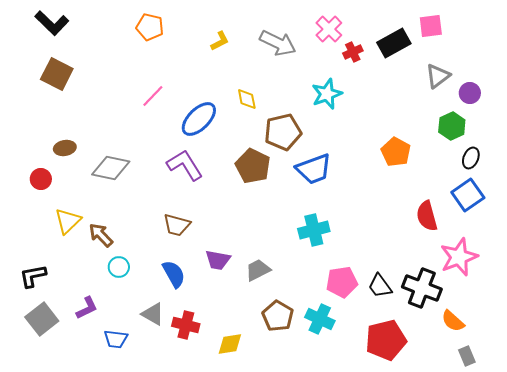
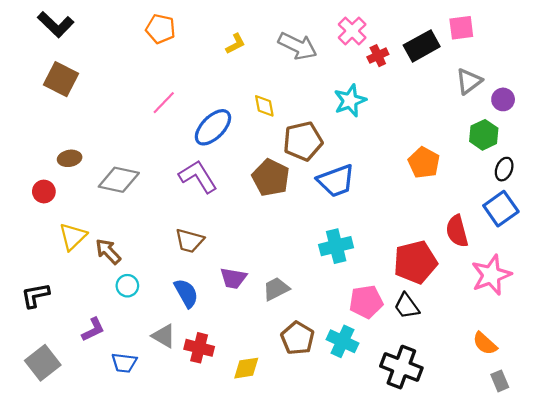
black cross: (422, 288) -> (401, 367), moved
gray square: (42, 319) -> (43, 363), moved
red pentagon: (386, 340) -> (415, 262), moved

